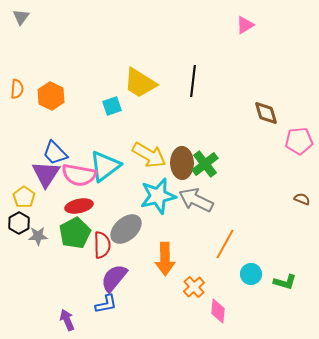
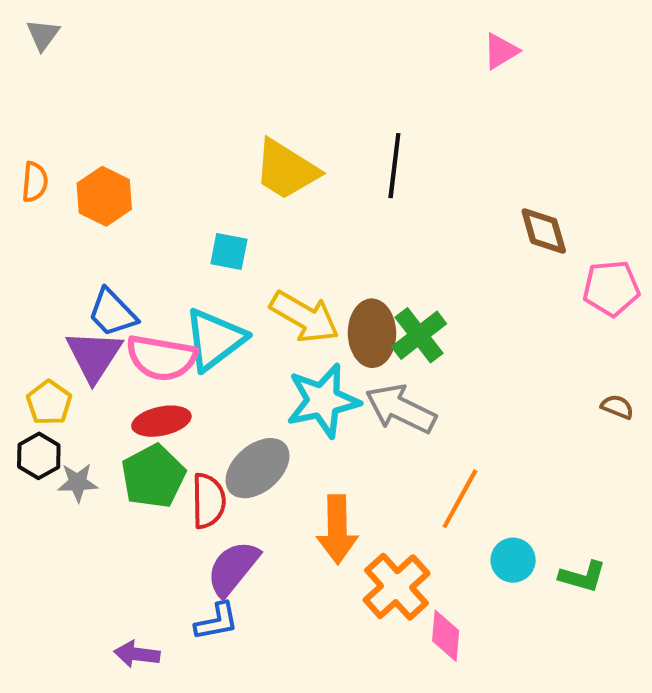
cyan square: (112, 106) -> (229, 251), moved, turned 30
orange cross: (194, 287) -> (397, 587), size x1.5
purple arrow: (67, 320) -> (137, 654), turned -60

